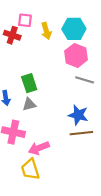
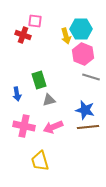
yellow arrow: (46, 31) -> (66, 36), moved
gray triangle: (29, 104) -> (49, 100), moved
pink arrow: (39, 148) -> (53, 127), moved

